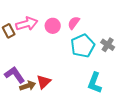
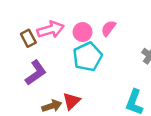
cyan pentagon: (83, 46) -> (87, 57), moved
purple L-shape: (15, 75) -> (36, 73), moved, turned 90

